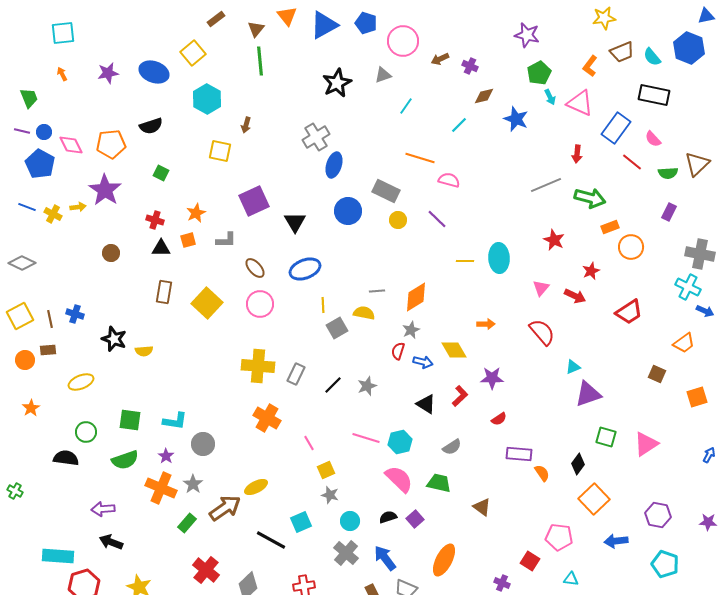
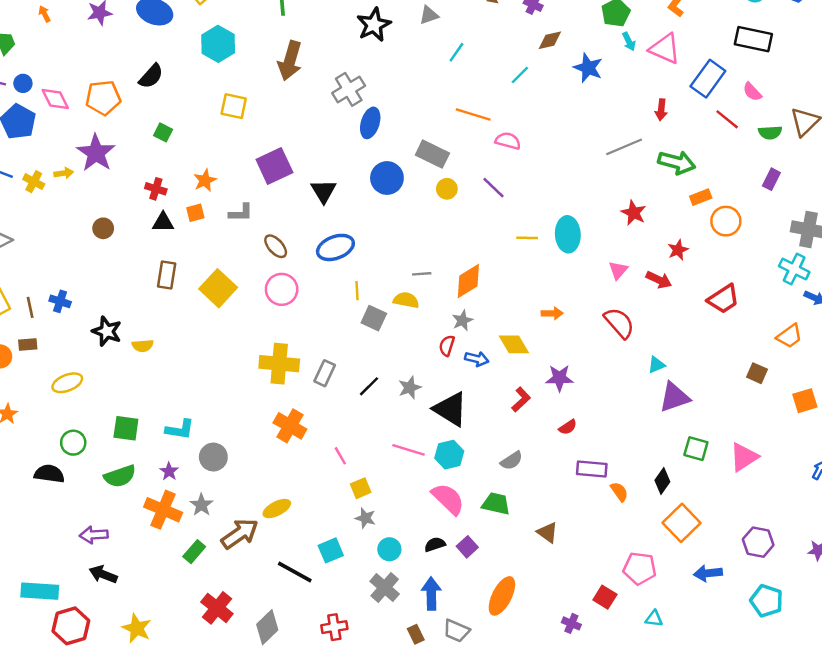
brown arrow: (246, 125) -> (290, 61), moved, size x2.0
black semicircle: (151, 126) -> (151, 76), turned -30
gray square: (337, 328) -> (374, 318), turned -35
black triangle: (426, 404) -> (450, 409), moved, size x1.5
blue arrow: (385, 558) -> (431, 594), turned 36

